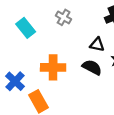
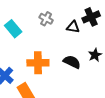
black triangle: (97, 45) -> (73, 27), moved

